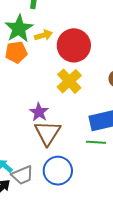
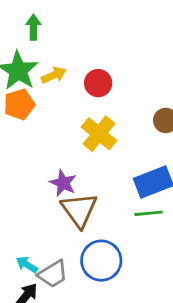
red circle: (74, 45) -> (98, 83), size x0.6

